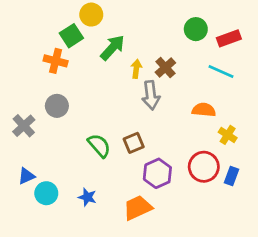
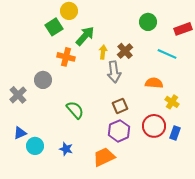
red rectangle: (229, 38) -> (183, 29), moved
orange cross: (56, 61) -> (66, 57), moved
brown square: (134, 143) -> (120, 106), moved

